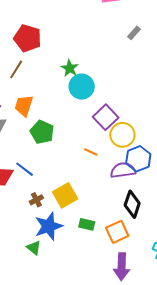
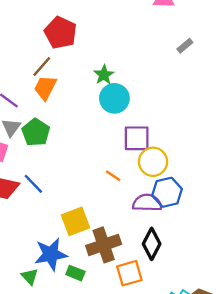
orange trapezoid: (24, 106) -> (45, 88), moved
purple square: (106, 117) -> (137, 138), turned 35
green pentagon: (42, 132) -> (36, 132), moved
brown cross: (36, 200) -> (104, 245), moved, size x2.0
green rectangle: (87, 224) -> (75, 273), moved

